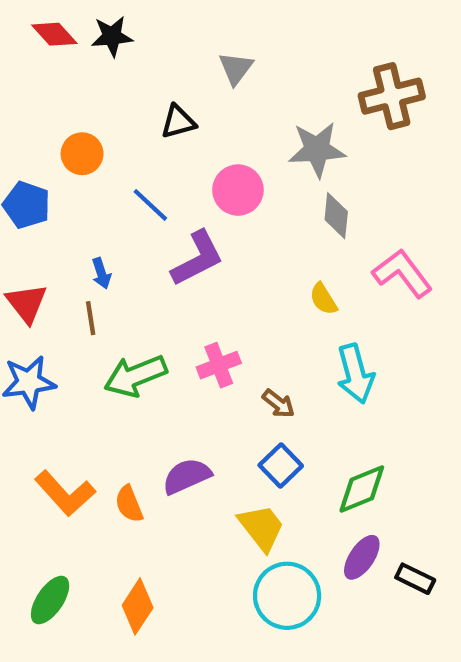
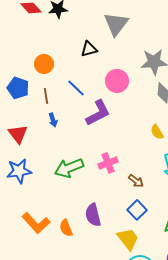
gray triangle: (236, 68) -> (116, 24), size x1.5
brown line: (91, 318) -> (46, 96), moved
purple semicircle: (187, 476) -> (93, 215), turned -80

